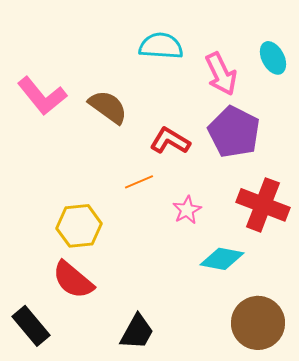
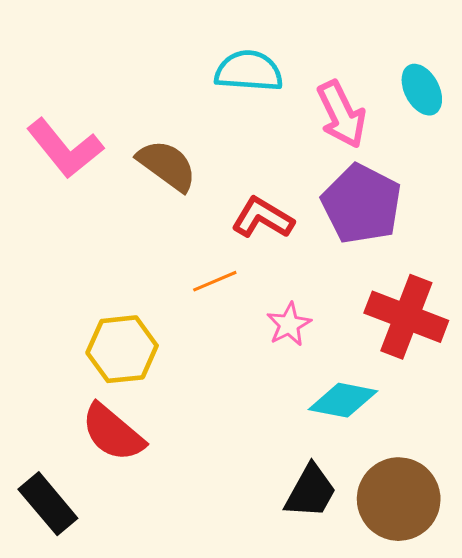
black trapezoid: (137, 332) -> (311, 491), moved

